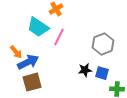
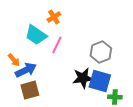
black star: (85, 70) -> (83, 78), size x1.5
blue square: (102, 73) -> (100, 81), size x1.6

